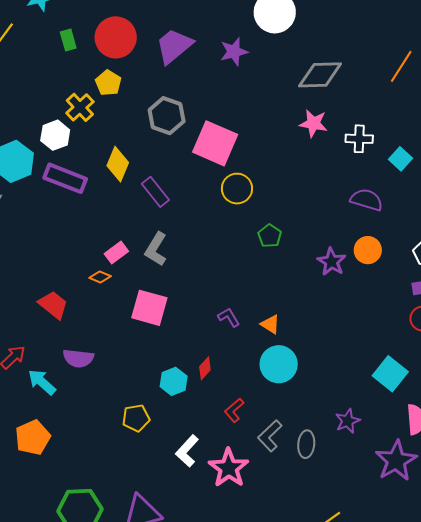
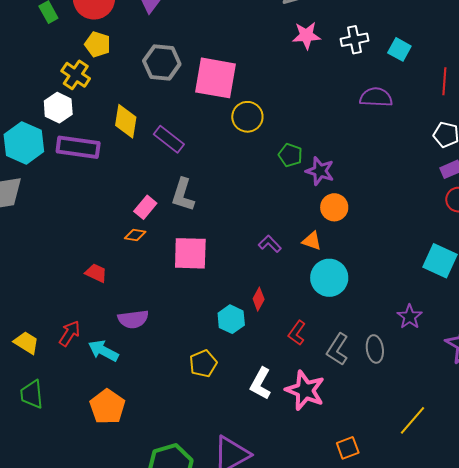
orange circle: (368, 250) -> (334, 207), moved
purple star: (332, 262) -> (320, 171), moved
red trapezoid: (53, 305) -> (96, 273), size x0.7

